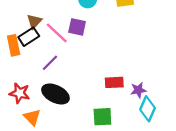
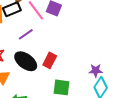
red rectangle: (114, 82) -> (50, 60), moved, turned -70

